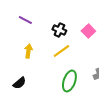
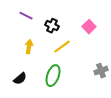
black cross: (59, 30) -> (52, 26), moved
green ellipse: (69, 81) -> (53, 76), moved

